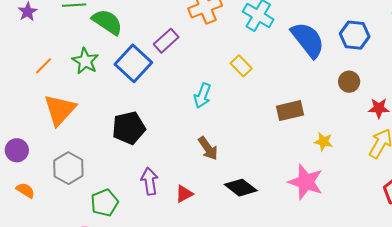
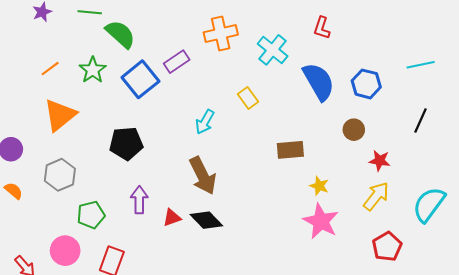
brown arrow: (208, 148) -> (203, 176), size x1.5
pink star: (306, 182) -> (321, 221), moved
black diamond: (241, 188) -> (206, 220), moved

